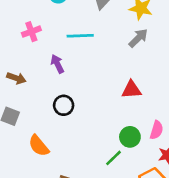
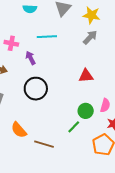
pink cross: (31, 32) -> (11, 43), moved, turned 32
black circle: (64, 105) -> (36, 89), size x1.5
orange semicircle: (39, 146) -> (19, 130), moved

